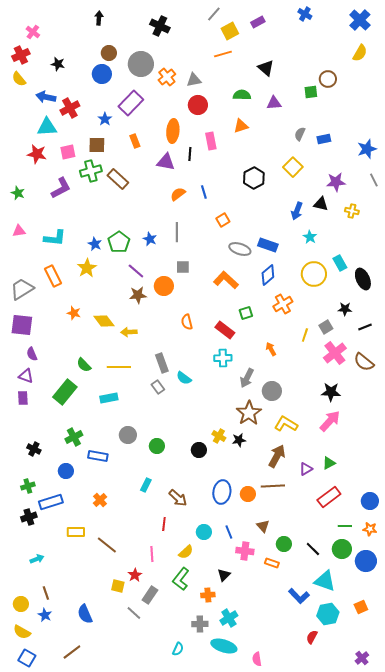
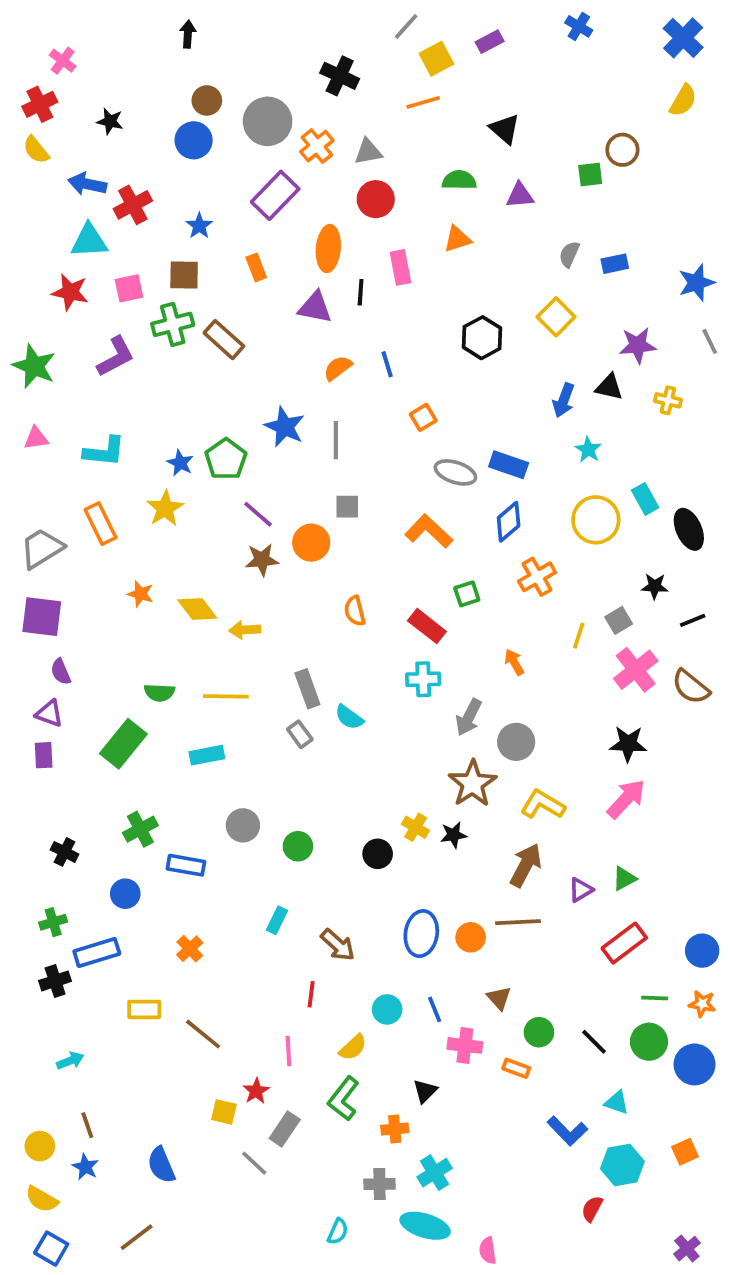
black cross: (160, 26) -> (340, 76), moved
purple rectangle: (131, 103) -> (275, 195), moved
green star: (18, 193) -> (34, 366), size x1.6
blue star: (150, 239) -> (285, 427), moved, size x1.5
green semicircle: (84, 365) -> (159, 693), turned -42
cyan triangle: (325, 581) -> (617, 1102), size x0.6

